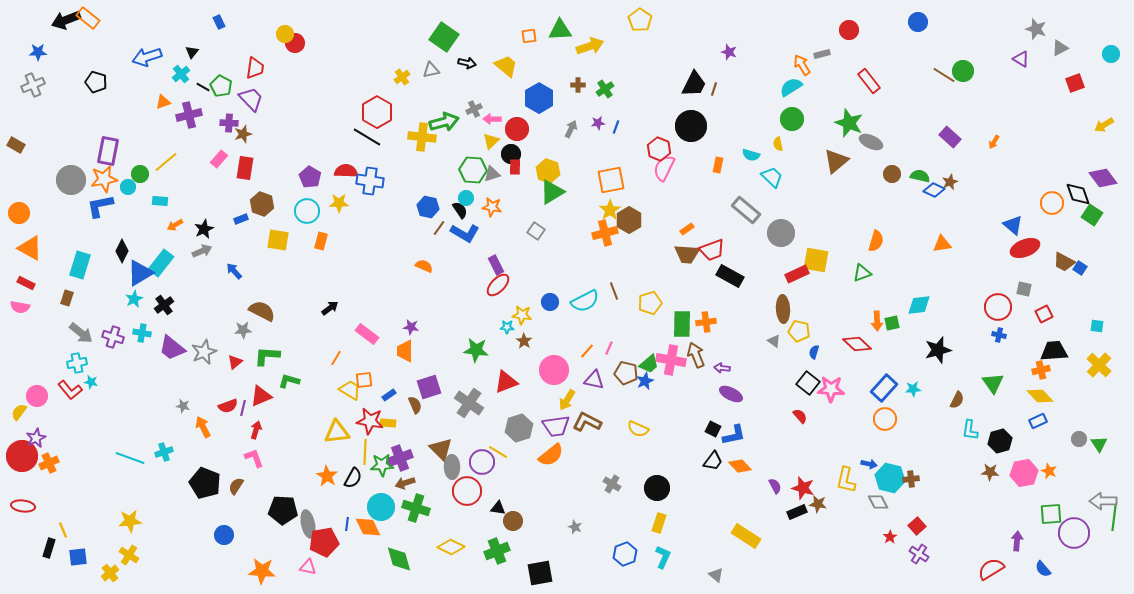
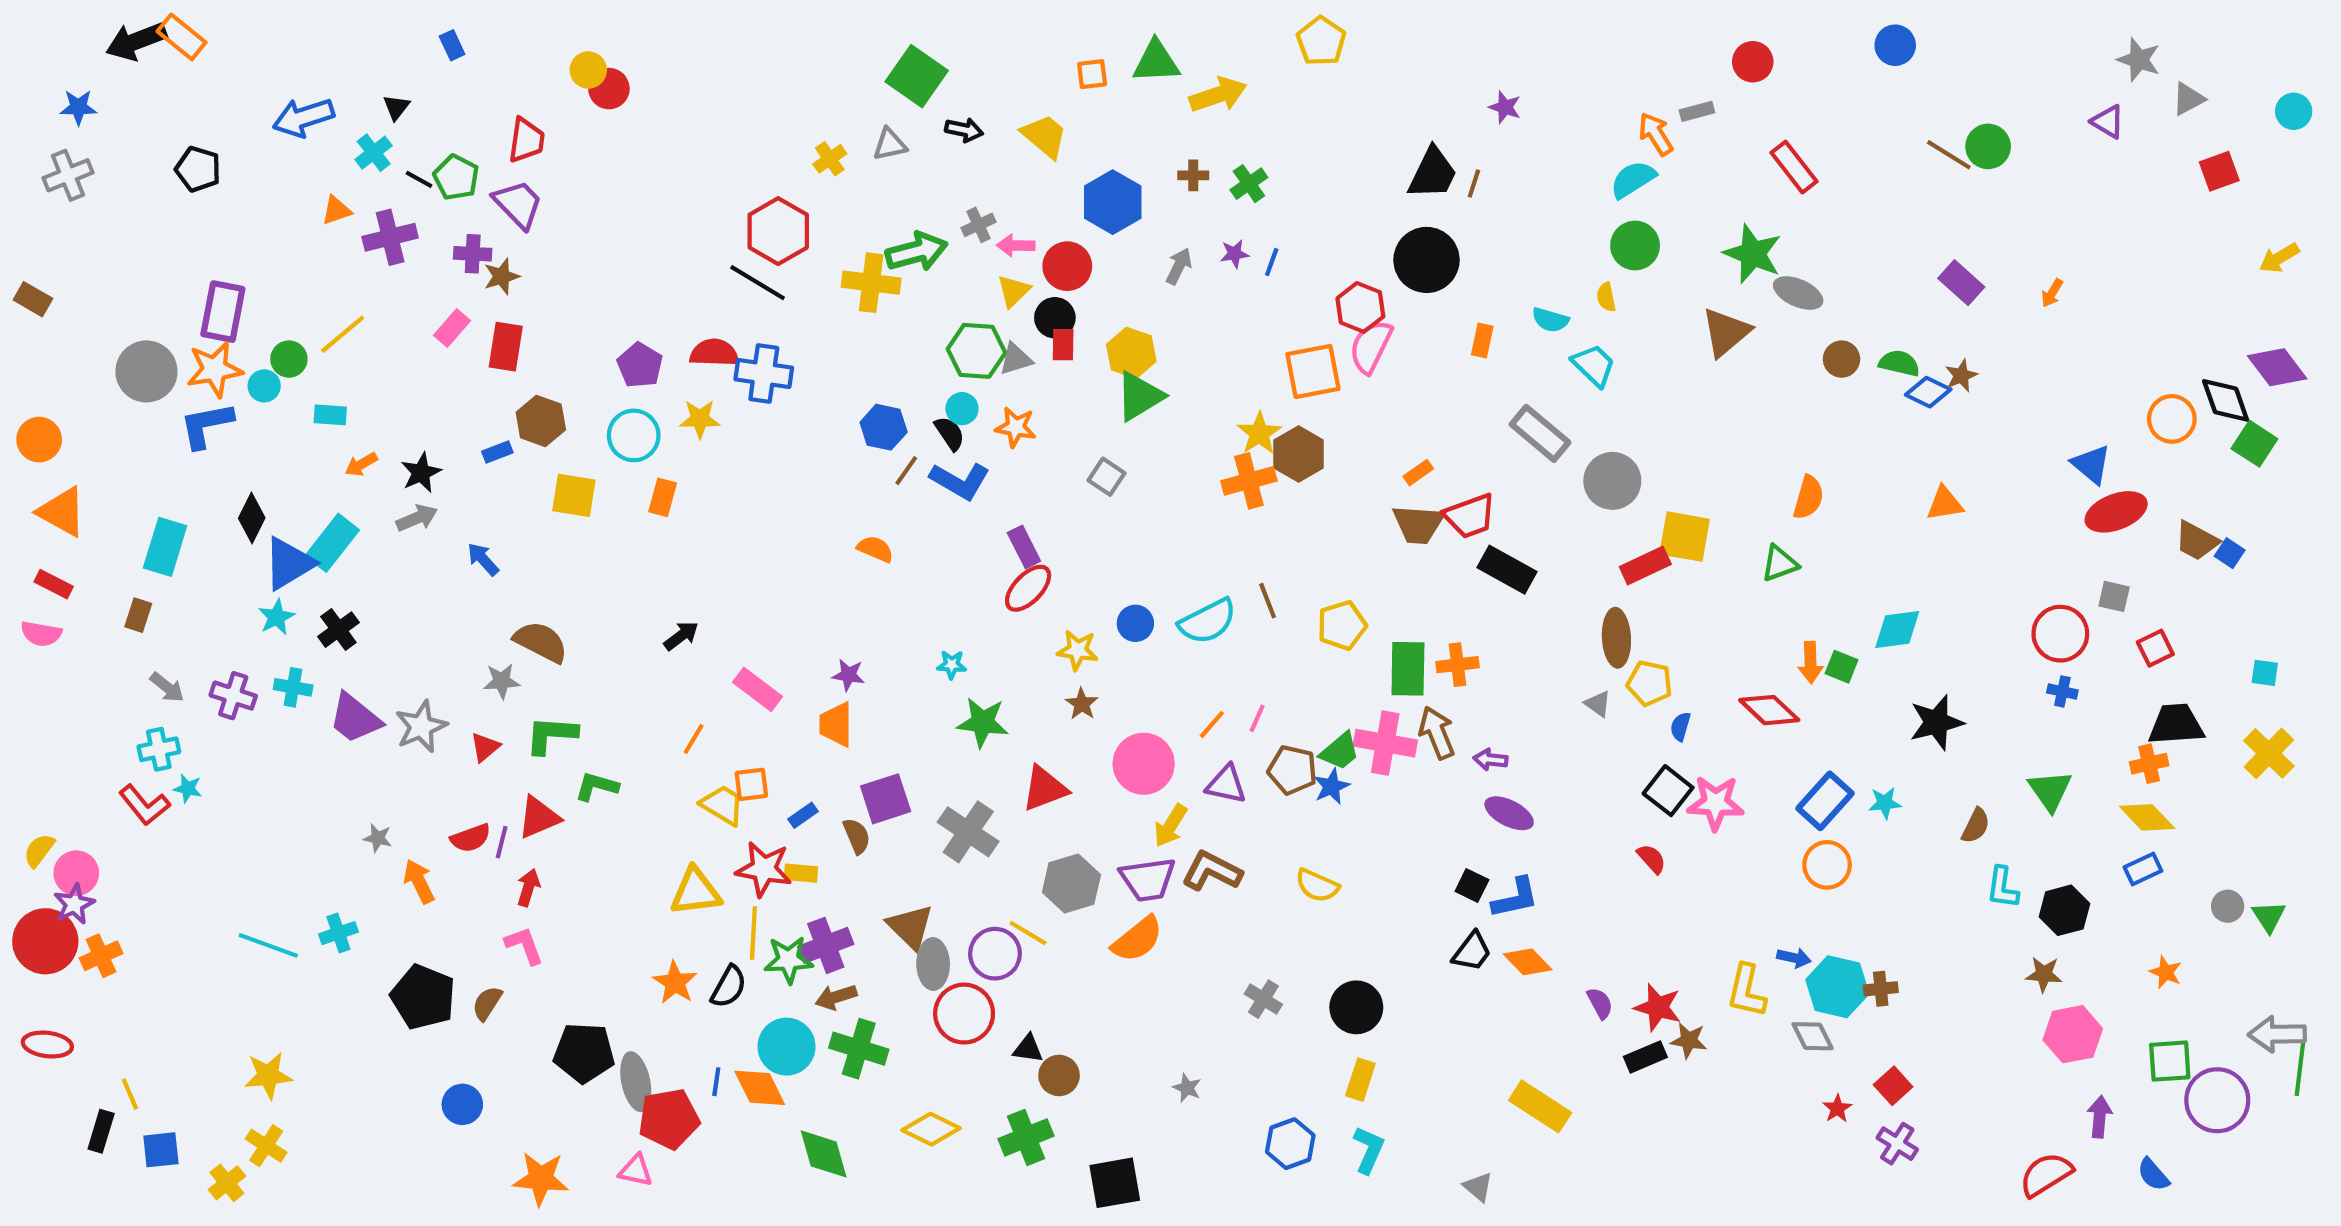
orange square: (611, 180) -> (1313, 371), moved
green square: (892, 323) -> (1841, 667), turned 35
cyan star: (507, 327) -> (952, 665), moved
gray arrow: (81, 333) -> (167, 687), size x0.7
pink circle: (37, 396) -> (76, 873), moved
pink hexagon: (1024, 473) -> (2073, 1034), moved

